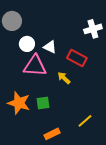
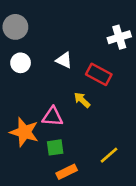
white circle: (27, 44) -> (21, 63), moved
pink triangle: (35, 66) -> (53, 117), moved, size x0.7
green square: (43, 103) -> (55, 147), moved

